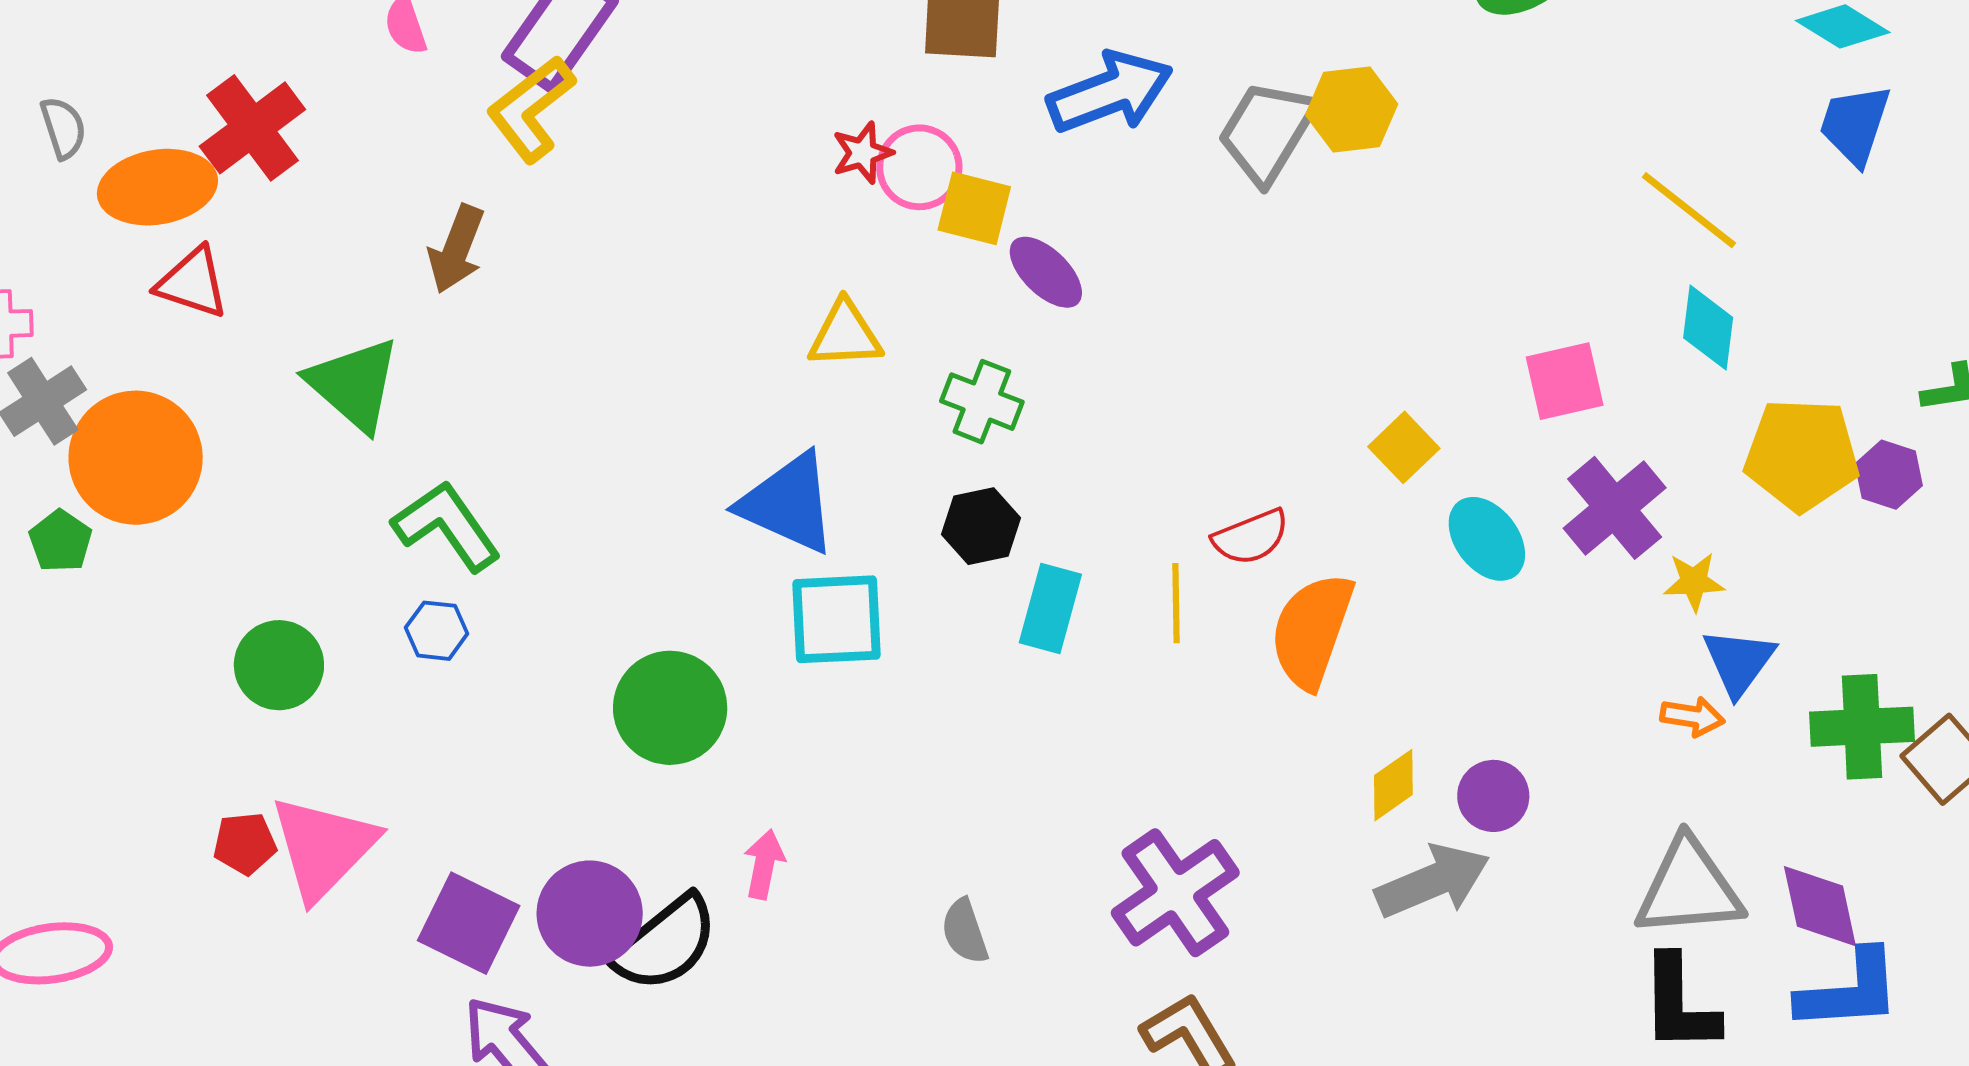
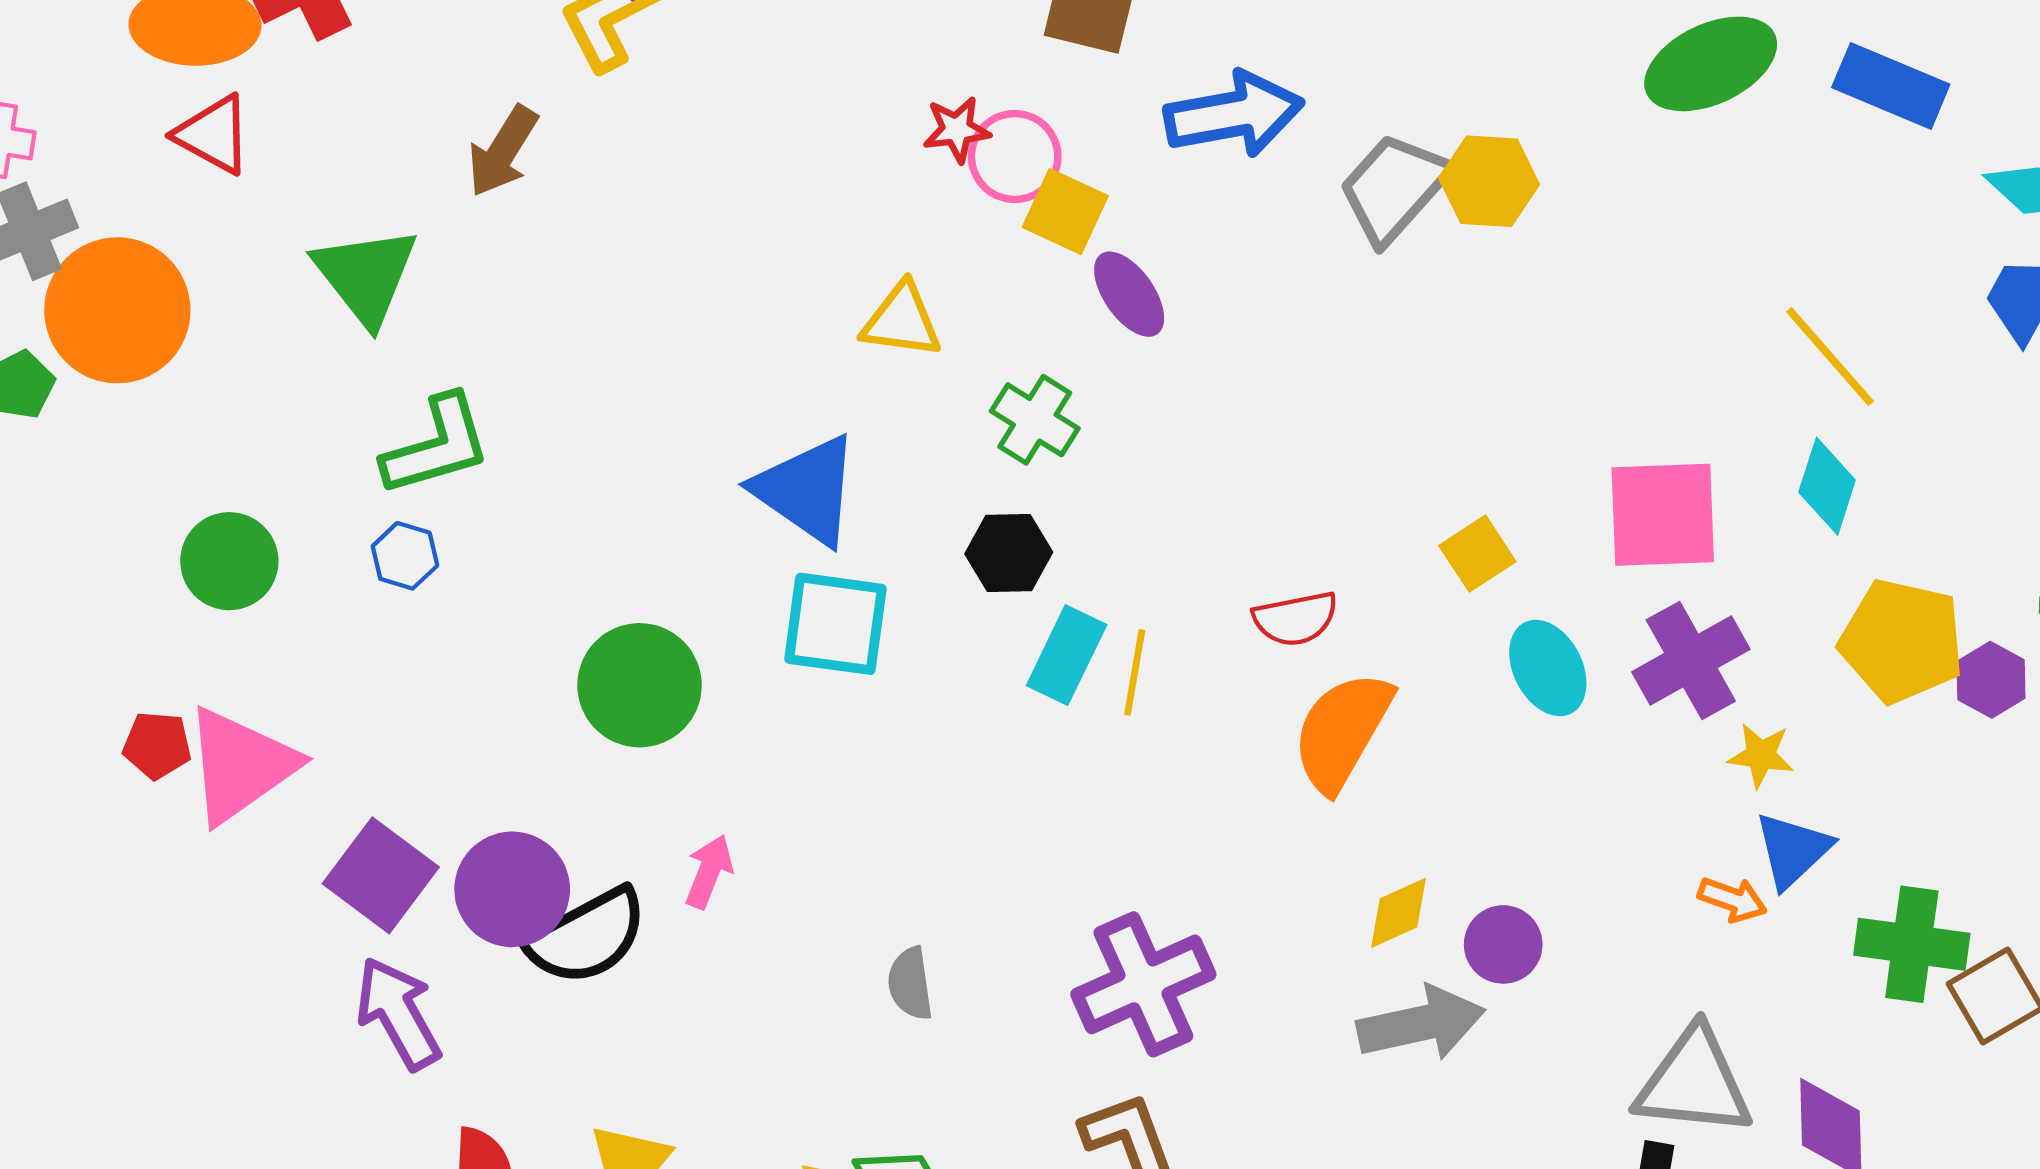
pink square: (1565, 381) -> (1663, 515), size x1.4
green L-shape: (447, 526) -> (437, 446), turned 98
yellow line: (1176, 603) -> (1135, 672), moved

